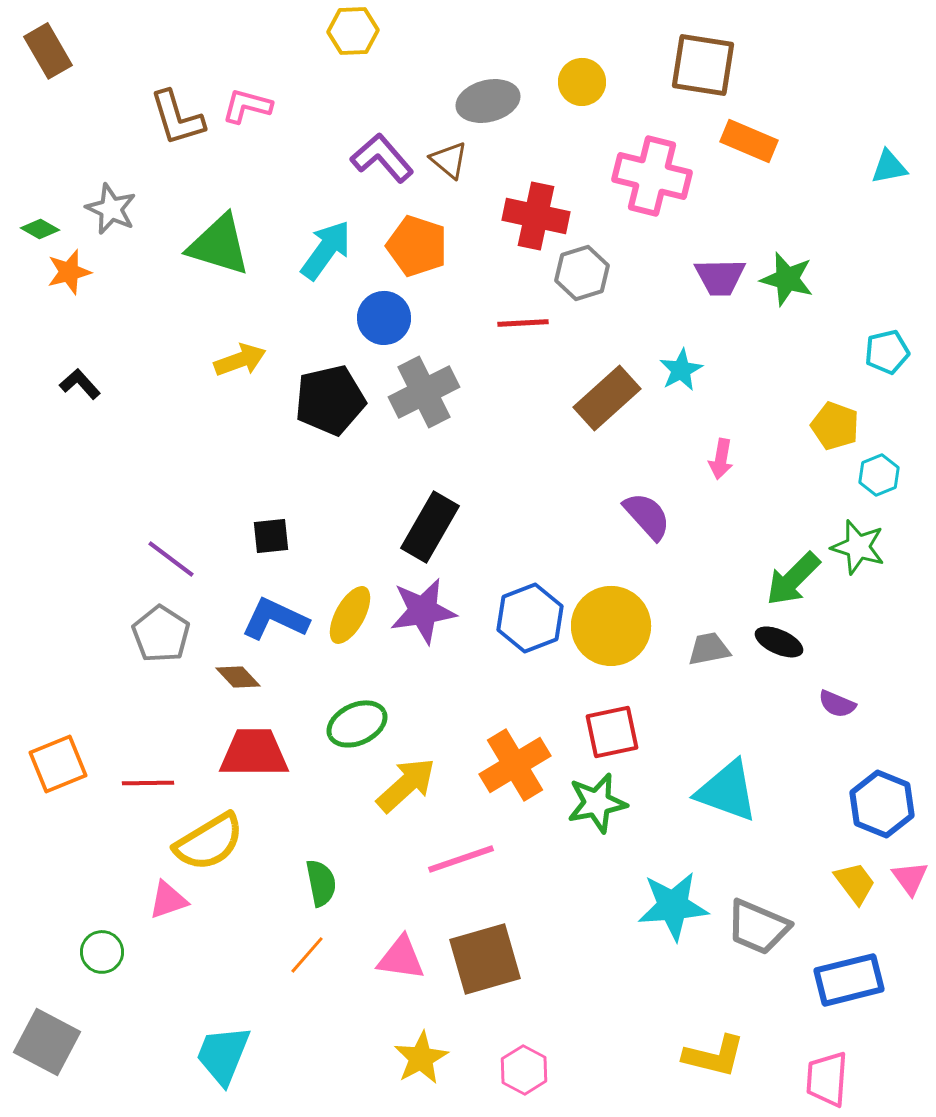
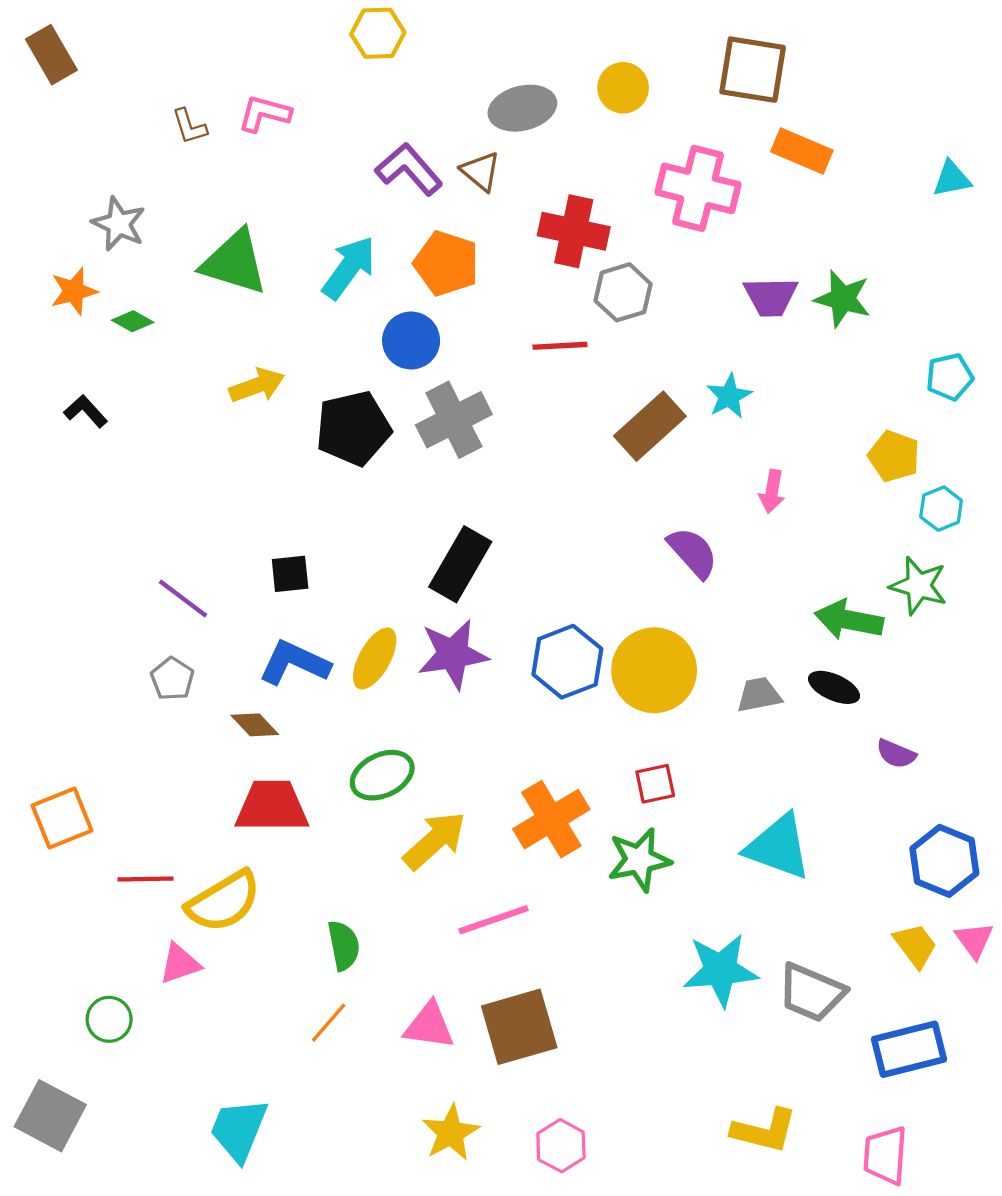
brown L-shape: (177, 118) -> (189, 126), size x0.6
green diamond: (40, 229) -> (133, 321), moved
green arrow: (793, 579) -> (849, 620), turned 56
gray pentagon: (161, 634) -> (172, 679), size x0.7
red square: (612, 732) -> (655, 784), size x0.7
red line: (148, 783) -> (146, 879), moved

